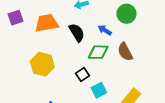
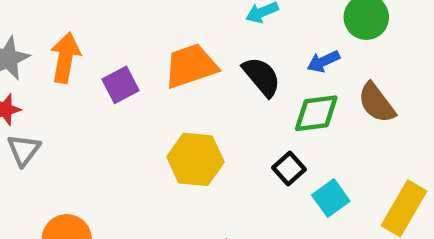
purple square: (16, 18) -> (121, 85), moved
blue arrow: (105, 30) -> (323, 61), turned -48

